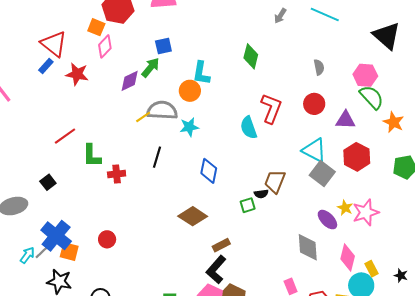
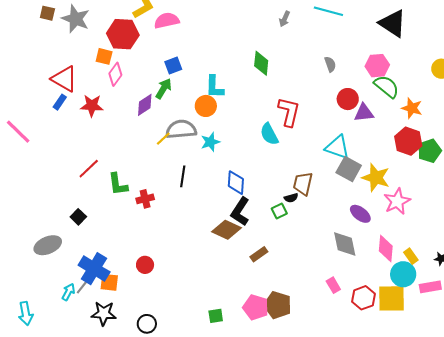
red circle: (314, 104) -> (348, 99), moved
red hexagon: (357, 157) -> (408, 141), moved
yellow star: (345, 208) -> (376, 178), moved, size x1.8
black L-shape: (216, 270) -> (240, 212), moved

